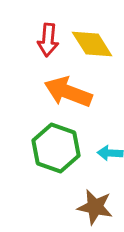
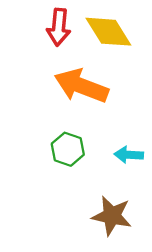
green hexagon: (56, 148) -> (68, 149), size x0.6

